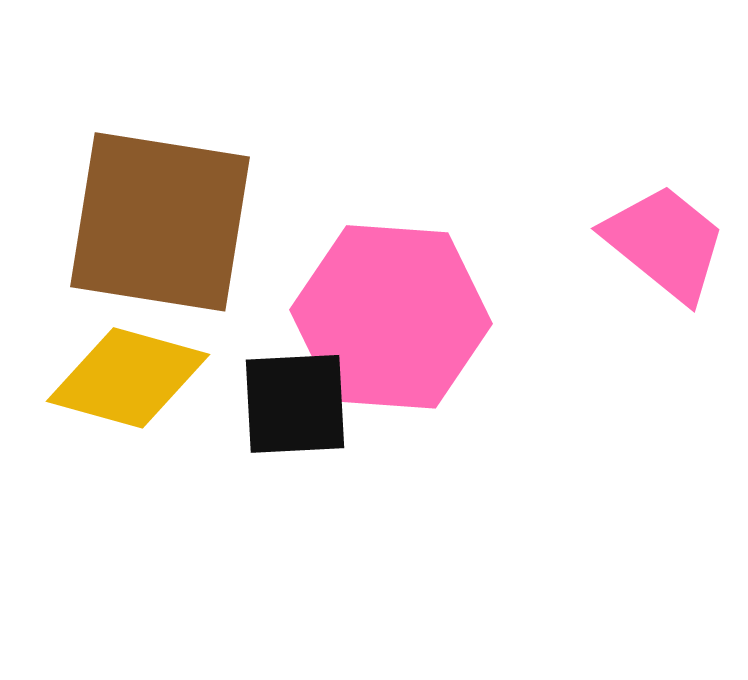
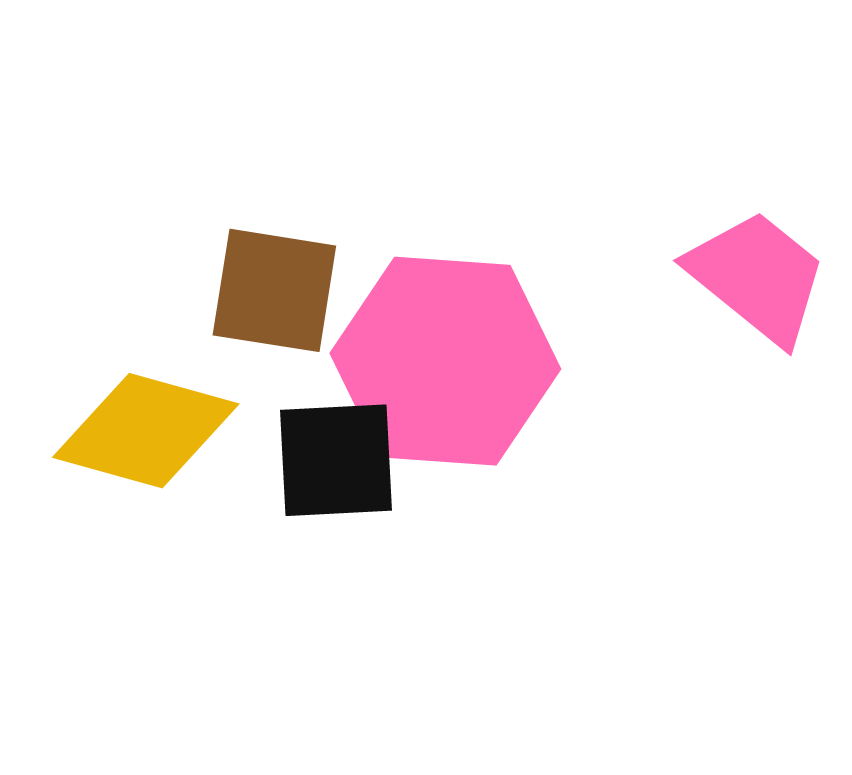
brown square: (160, 222) -> (274, 290), moved, size x0.6

